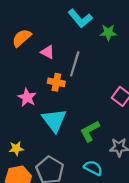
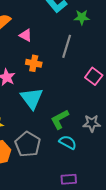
gray line: (75, 64) -> (67, 46), moved
green L-shape: (90, 131) -> (60, 119), moved

